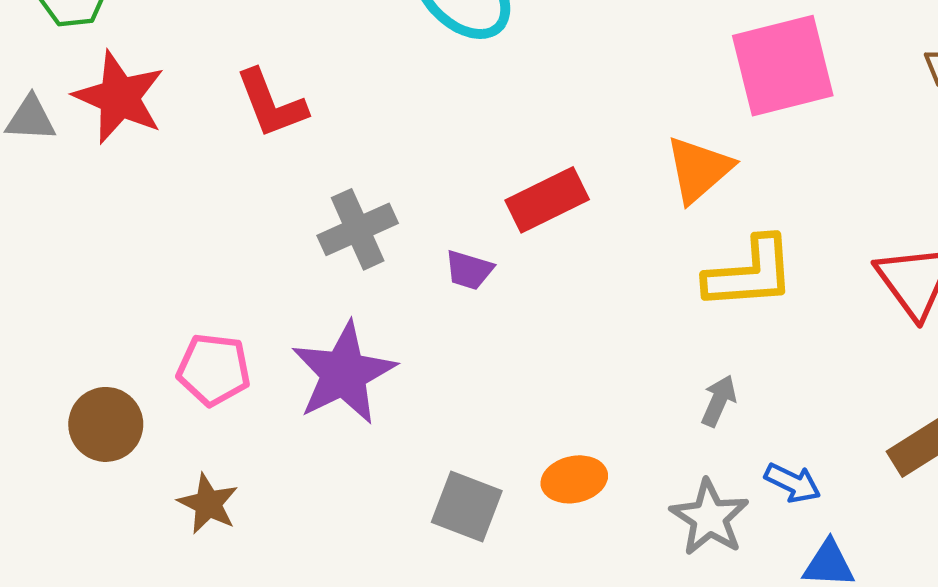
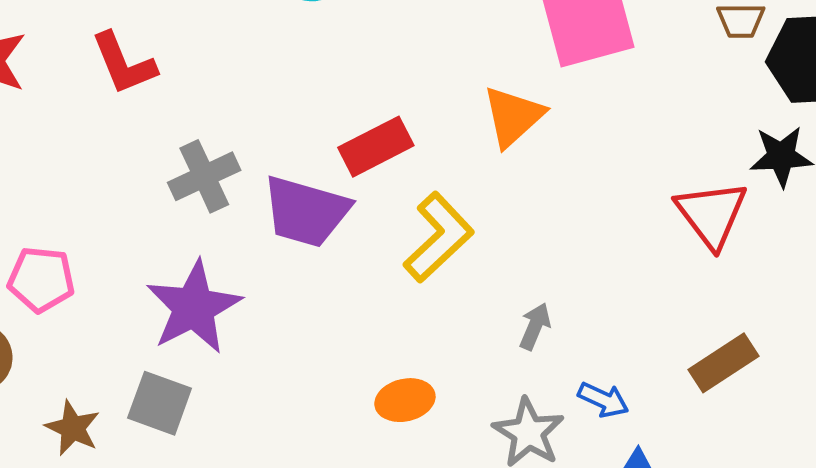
purple trapezoid: (469, 270) -> (306, 212), size x2.0
yellow L-shape: (750, 273) -> (439, 237), moved, turned -38
pink pentagon: (214, 370) -> (41, 279), moved
gray square: (467, 506) -> (160, 403), moved

